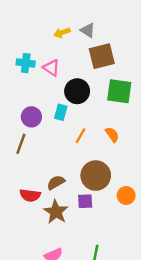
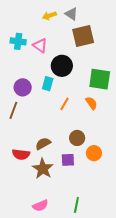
green square: (119, 91) -> (100, 79), moved
brown circle: (96, 176) -> (77, 138), size x0.6
orange circle: (126, 195) -> (94, 153), moved

